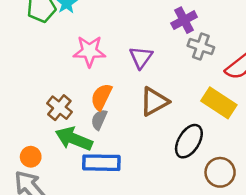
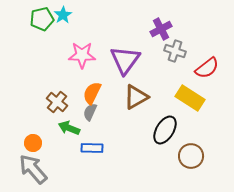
purple triangle: (141, 57) -> (125, 60), size x1.5
green arrow: (74, 139) -> (69, 128), size x0.7
blue rectangle: (101, 163) -> (92, 148), size x0.7

